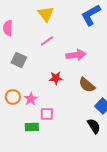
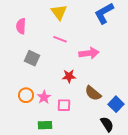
pink line: (47, 41) -> (60, 39), turned 56
brown semicircle: (87, 85) -> (93, 93), moved
pink square: (47, 114) -> (64, 105), moved

